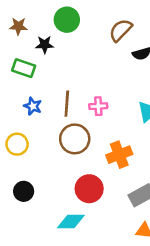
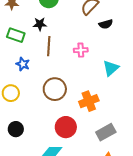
black star: (45, 45) -> (40, 24), moved
brown line: (67, 104) -> (49, 46), moved
pink cross: (98, 106) -> (81, 50), moved

